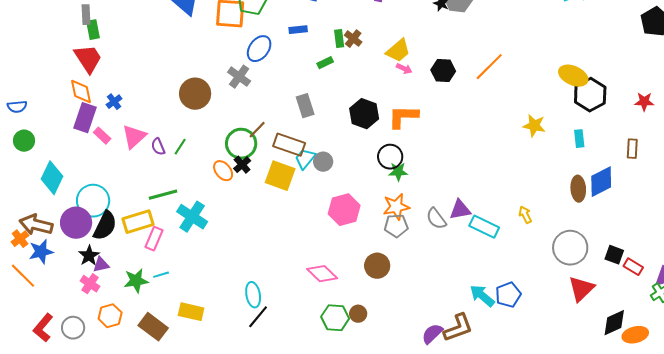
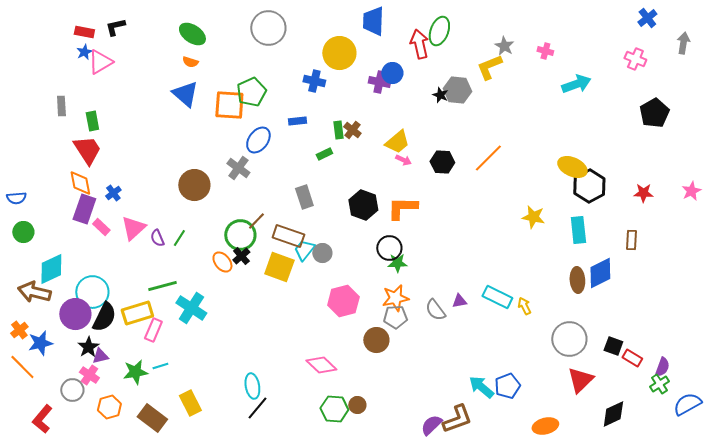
gray rectangle: (86, 15) -> (61, 106), moved
cyan rectangle: (579, 139) -> (578, 230), size x1.5
cyan diamond: (52, 178) -> (51, 269), turned 40
purple triangle: (460, 210) -> (459, 301), size x0.7
brown arrow: (36, 225) -> (34, 292), moved
cyan rectangle: (484, 227) -> (497, 297), moved
brown circle: (377, 266) -> (376, 340), moved
yellow rectangle: (191, 312) -> (190, 403), turned 50
gray circle: (73, 328) -> (72, 390), moved
orange ellipse: (635, 335) -> (545, 426), moved

